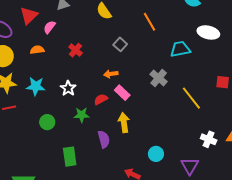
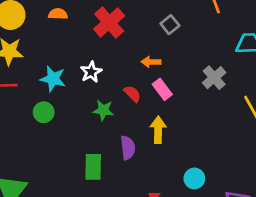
red cross: (76, 50) -> (109, 22), size x1.6
cyan star: (36, 86) -> (53, 79), moved
red semicircle: (101, 99) -> (132, 94), turned 64
green circle: (47, 122) -> (44, 112), moved
green rectangle: (70, 157) -> (93, 167), moved

